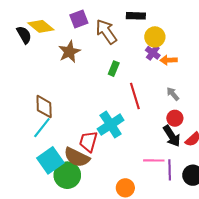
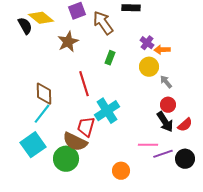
yellow circle: (155, 37) -> (149, 67), moved
red line: (135, 96) -> (84, 84), moved
cyan square: (50, 160) -> (33, 145), moved
purple line: (170, 170) -> (163, 154), turned 72

